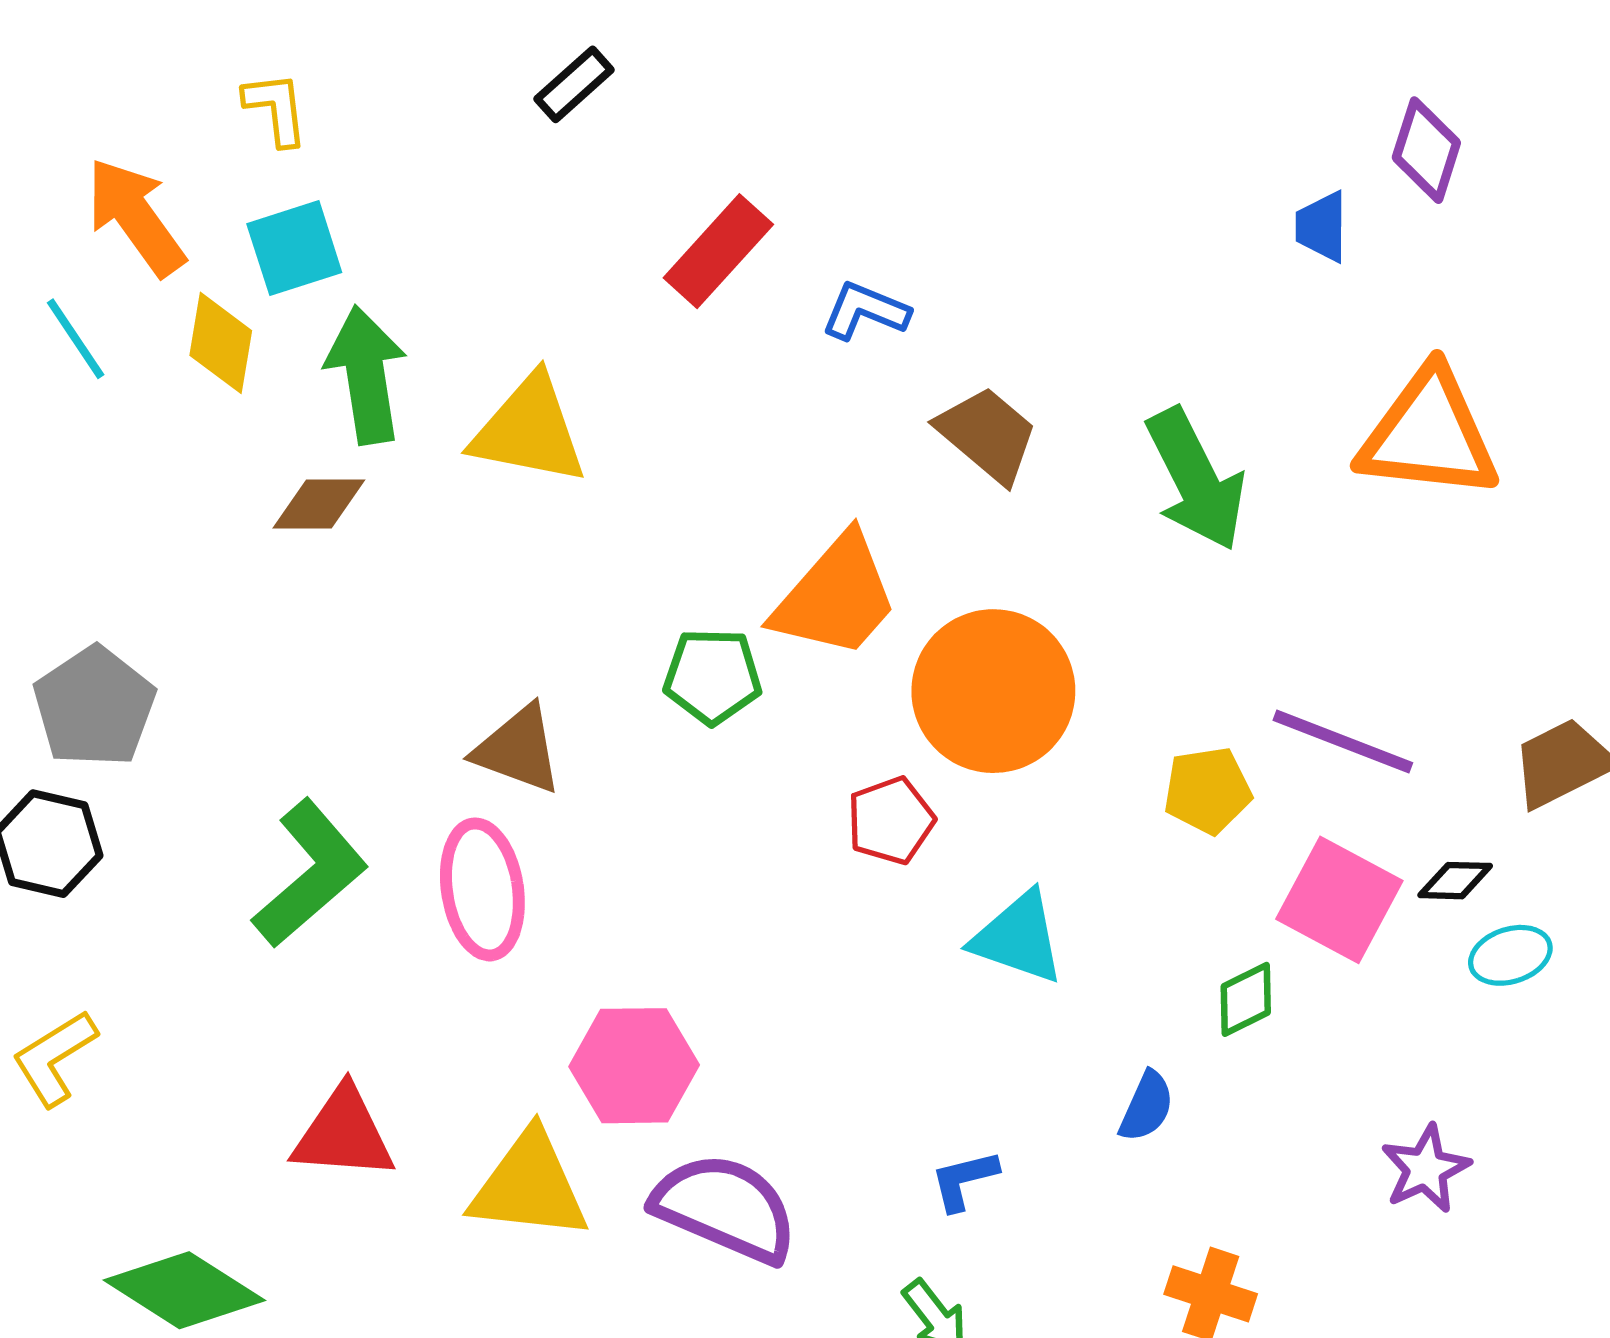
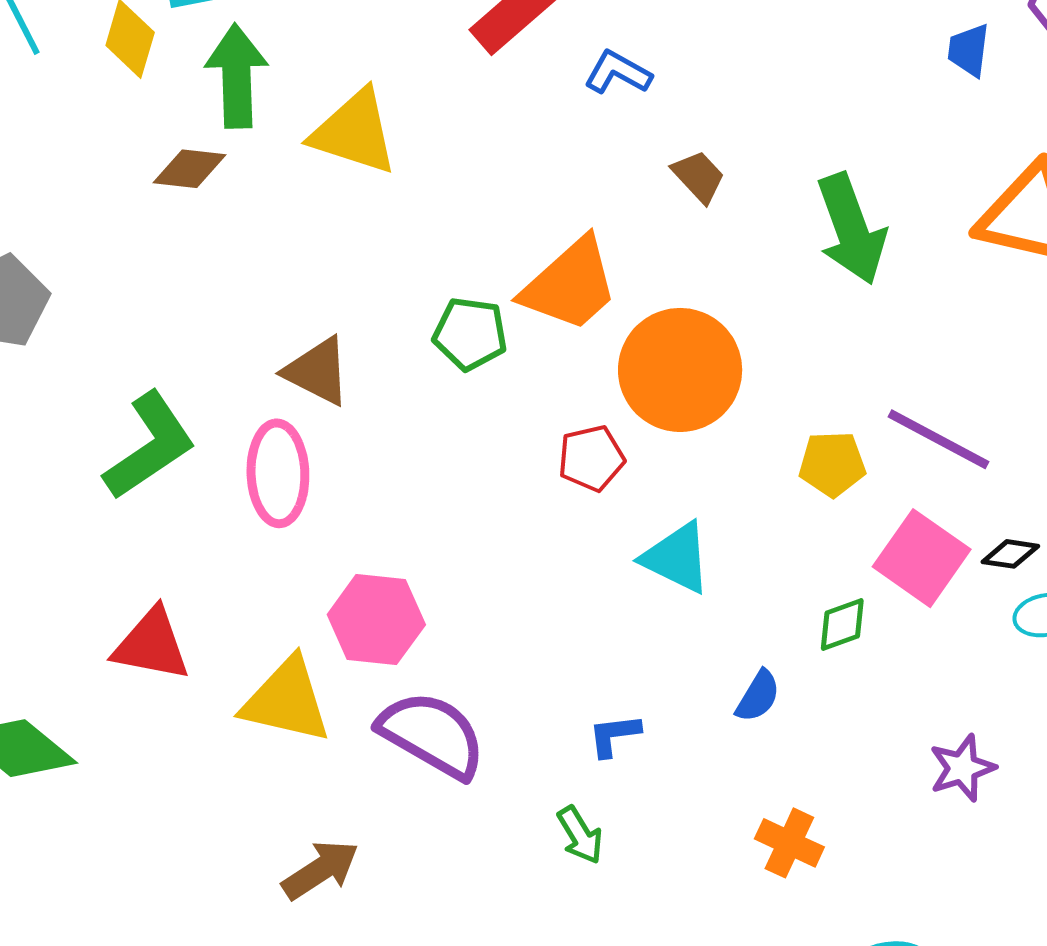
brown trapezoid: (987, 435) -> (699, 176), size x0.7

